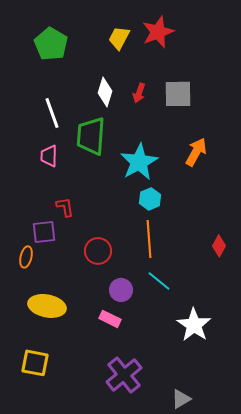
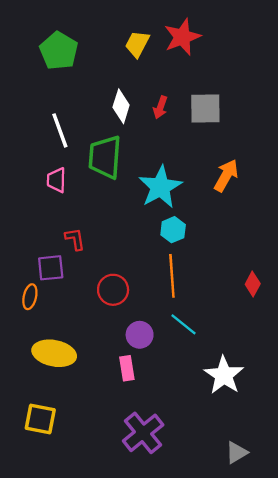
pink rectangle: (110, 319) -> (127, 368), turned 55
gray triangle: (181, 399) -> (237, 453), moved

